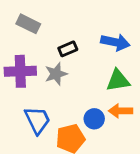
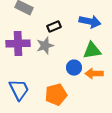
blue circle: (94, 119) -> (74, 68), moved
blue trapezoid: (37, 120) -> (19, 90), moved

